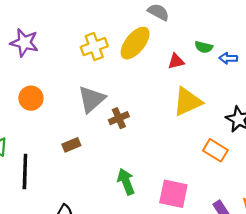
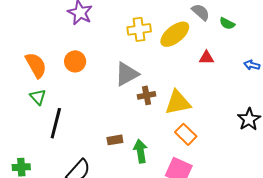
green semicircle: (204, 47) -> (227, 24), moved
yellow triangle: (187, 102) -> (178, 103), moved
brown rectangle: (71, 145) -> (115, 140), moved
orange rectangle: (215, 150) -> (186, 134), moved

